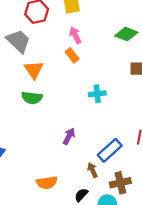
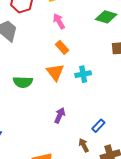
orange rectangle: (72, 55) -> (62, 47), moved
orange triangle: (34, 70) -> (55, 72), moved
blue rectangle: (110, 150) -> (98, 126), size x0.6

